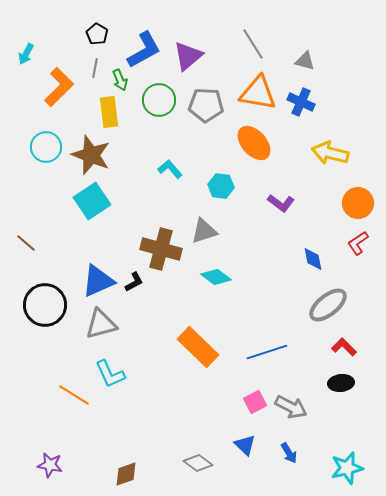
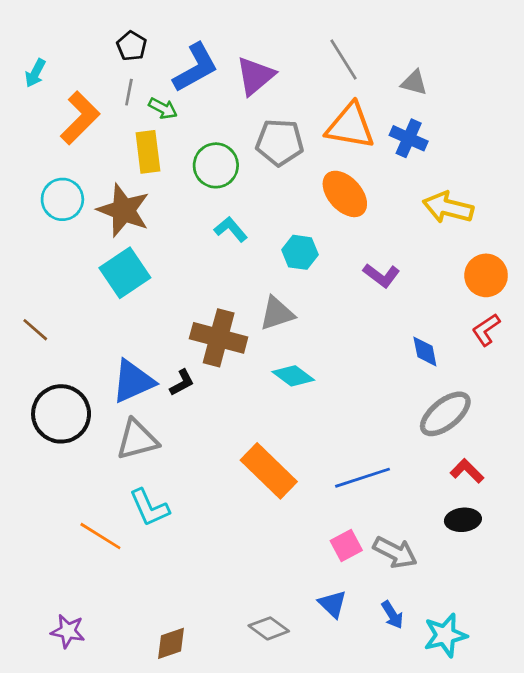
green arrow: (120, 80) -> (163, 108), turned -40
green circle: (159, 100) -> (216, 165), moved
cyan star: (347, 468) -> (445, 635), moved

